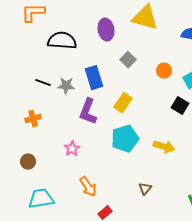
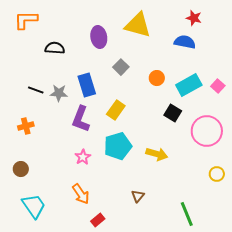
black semicircle: (62, 41) -> (55, 48), size x0.7
pink star: (72, 149) -> (83, 157), moved
cyan trapezoid: (41, 199) -> (34, 206), turned 64

